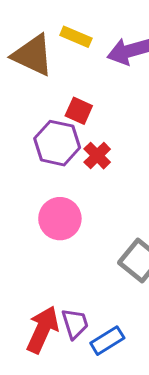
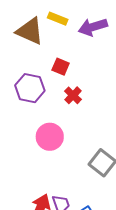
purple hexagon: (57, 143) -> (30, 88), moved

